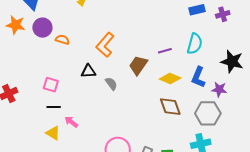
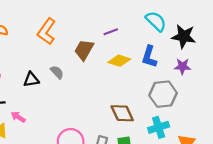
cyan semicircle: (195, 44) -> (156, 21), moved, turned -55
black triangle: (88, 71) -> (31, 80), moved
purple star: (219, 89) -> (182, 66), moved
brown diamond: (170, 107) -> (122, 113), moved

